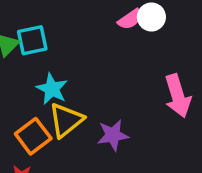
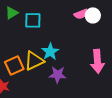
cyan square: (32, 40) -> (33, 20), moved
cyan star: (52, 89) -> (50, 52), moved

